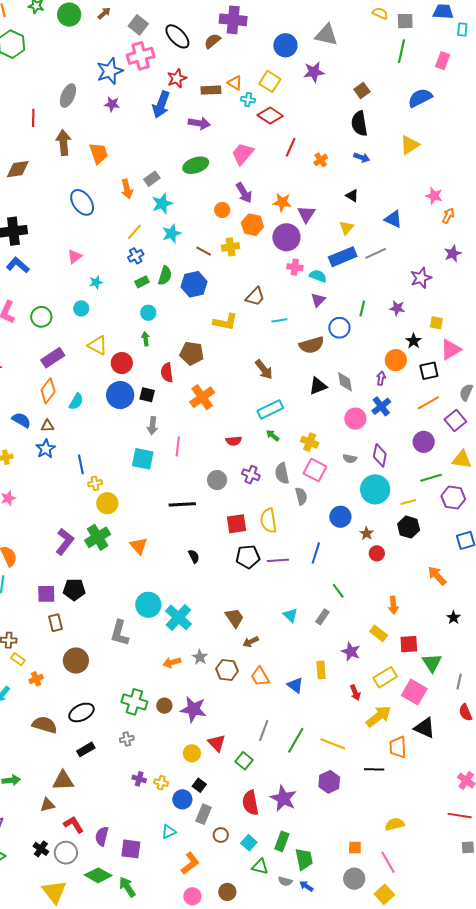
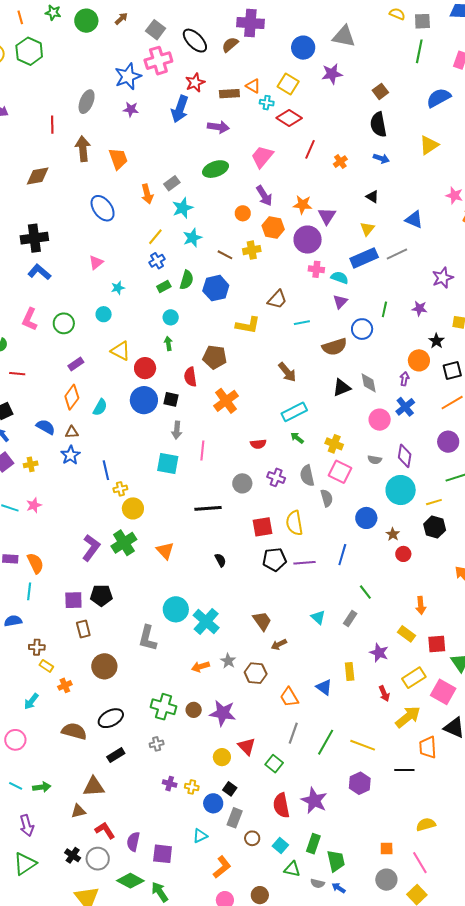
purple rectangle: (53, 358) -> (76, 364), size x0.7
orange trapezoid: (260, 677) -> (289, 697), moved

